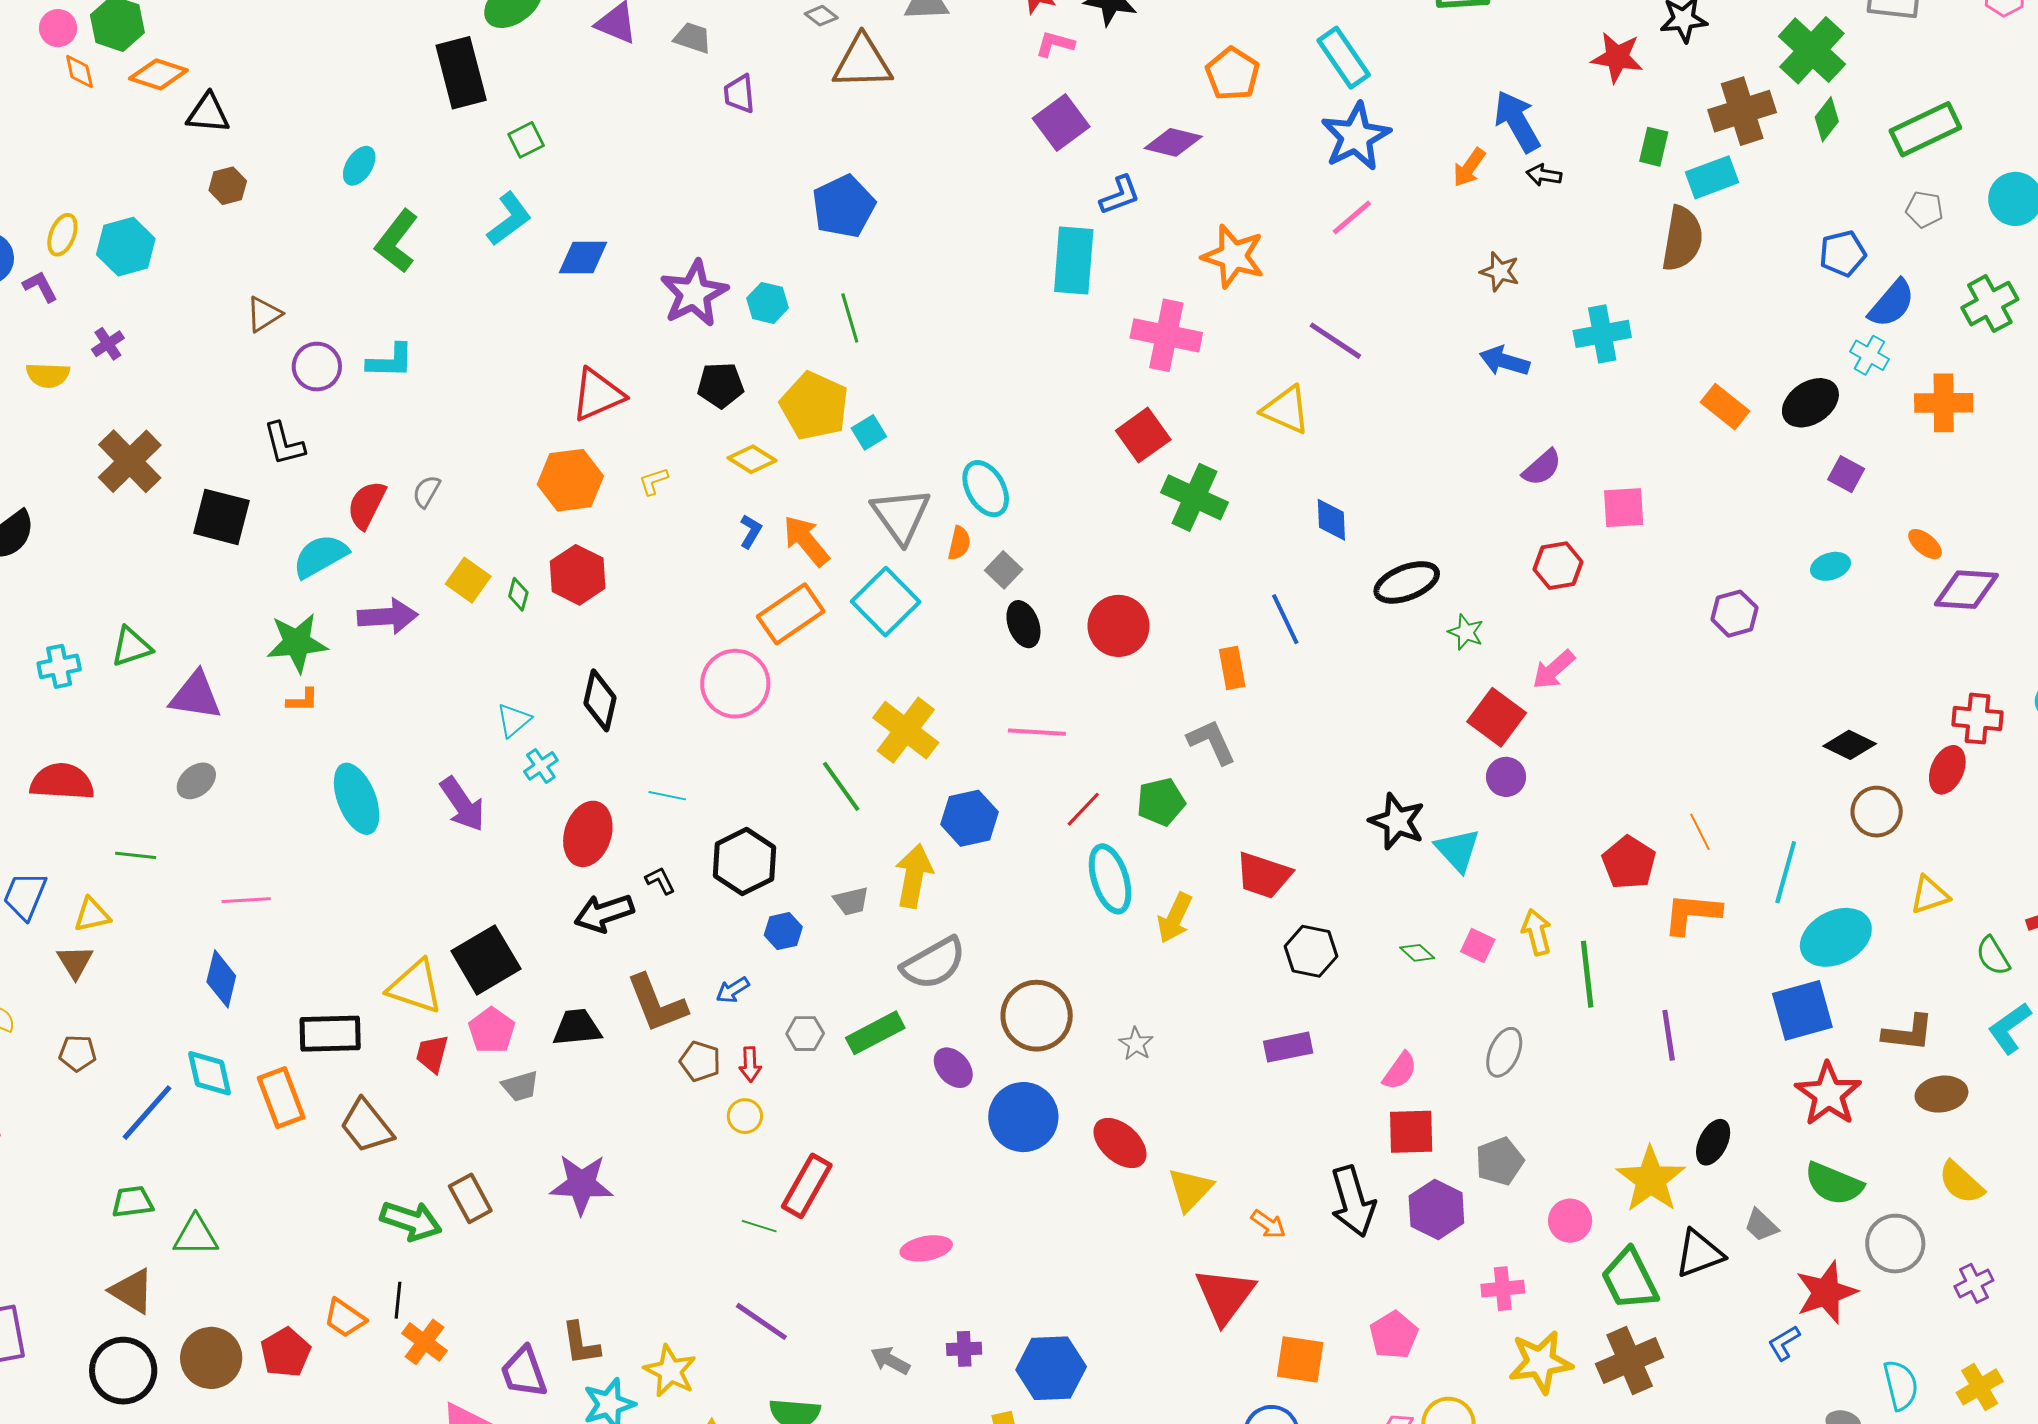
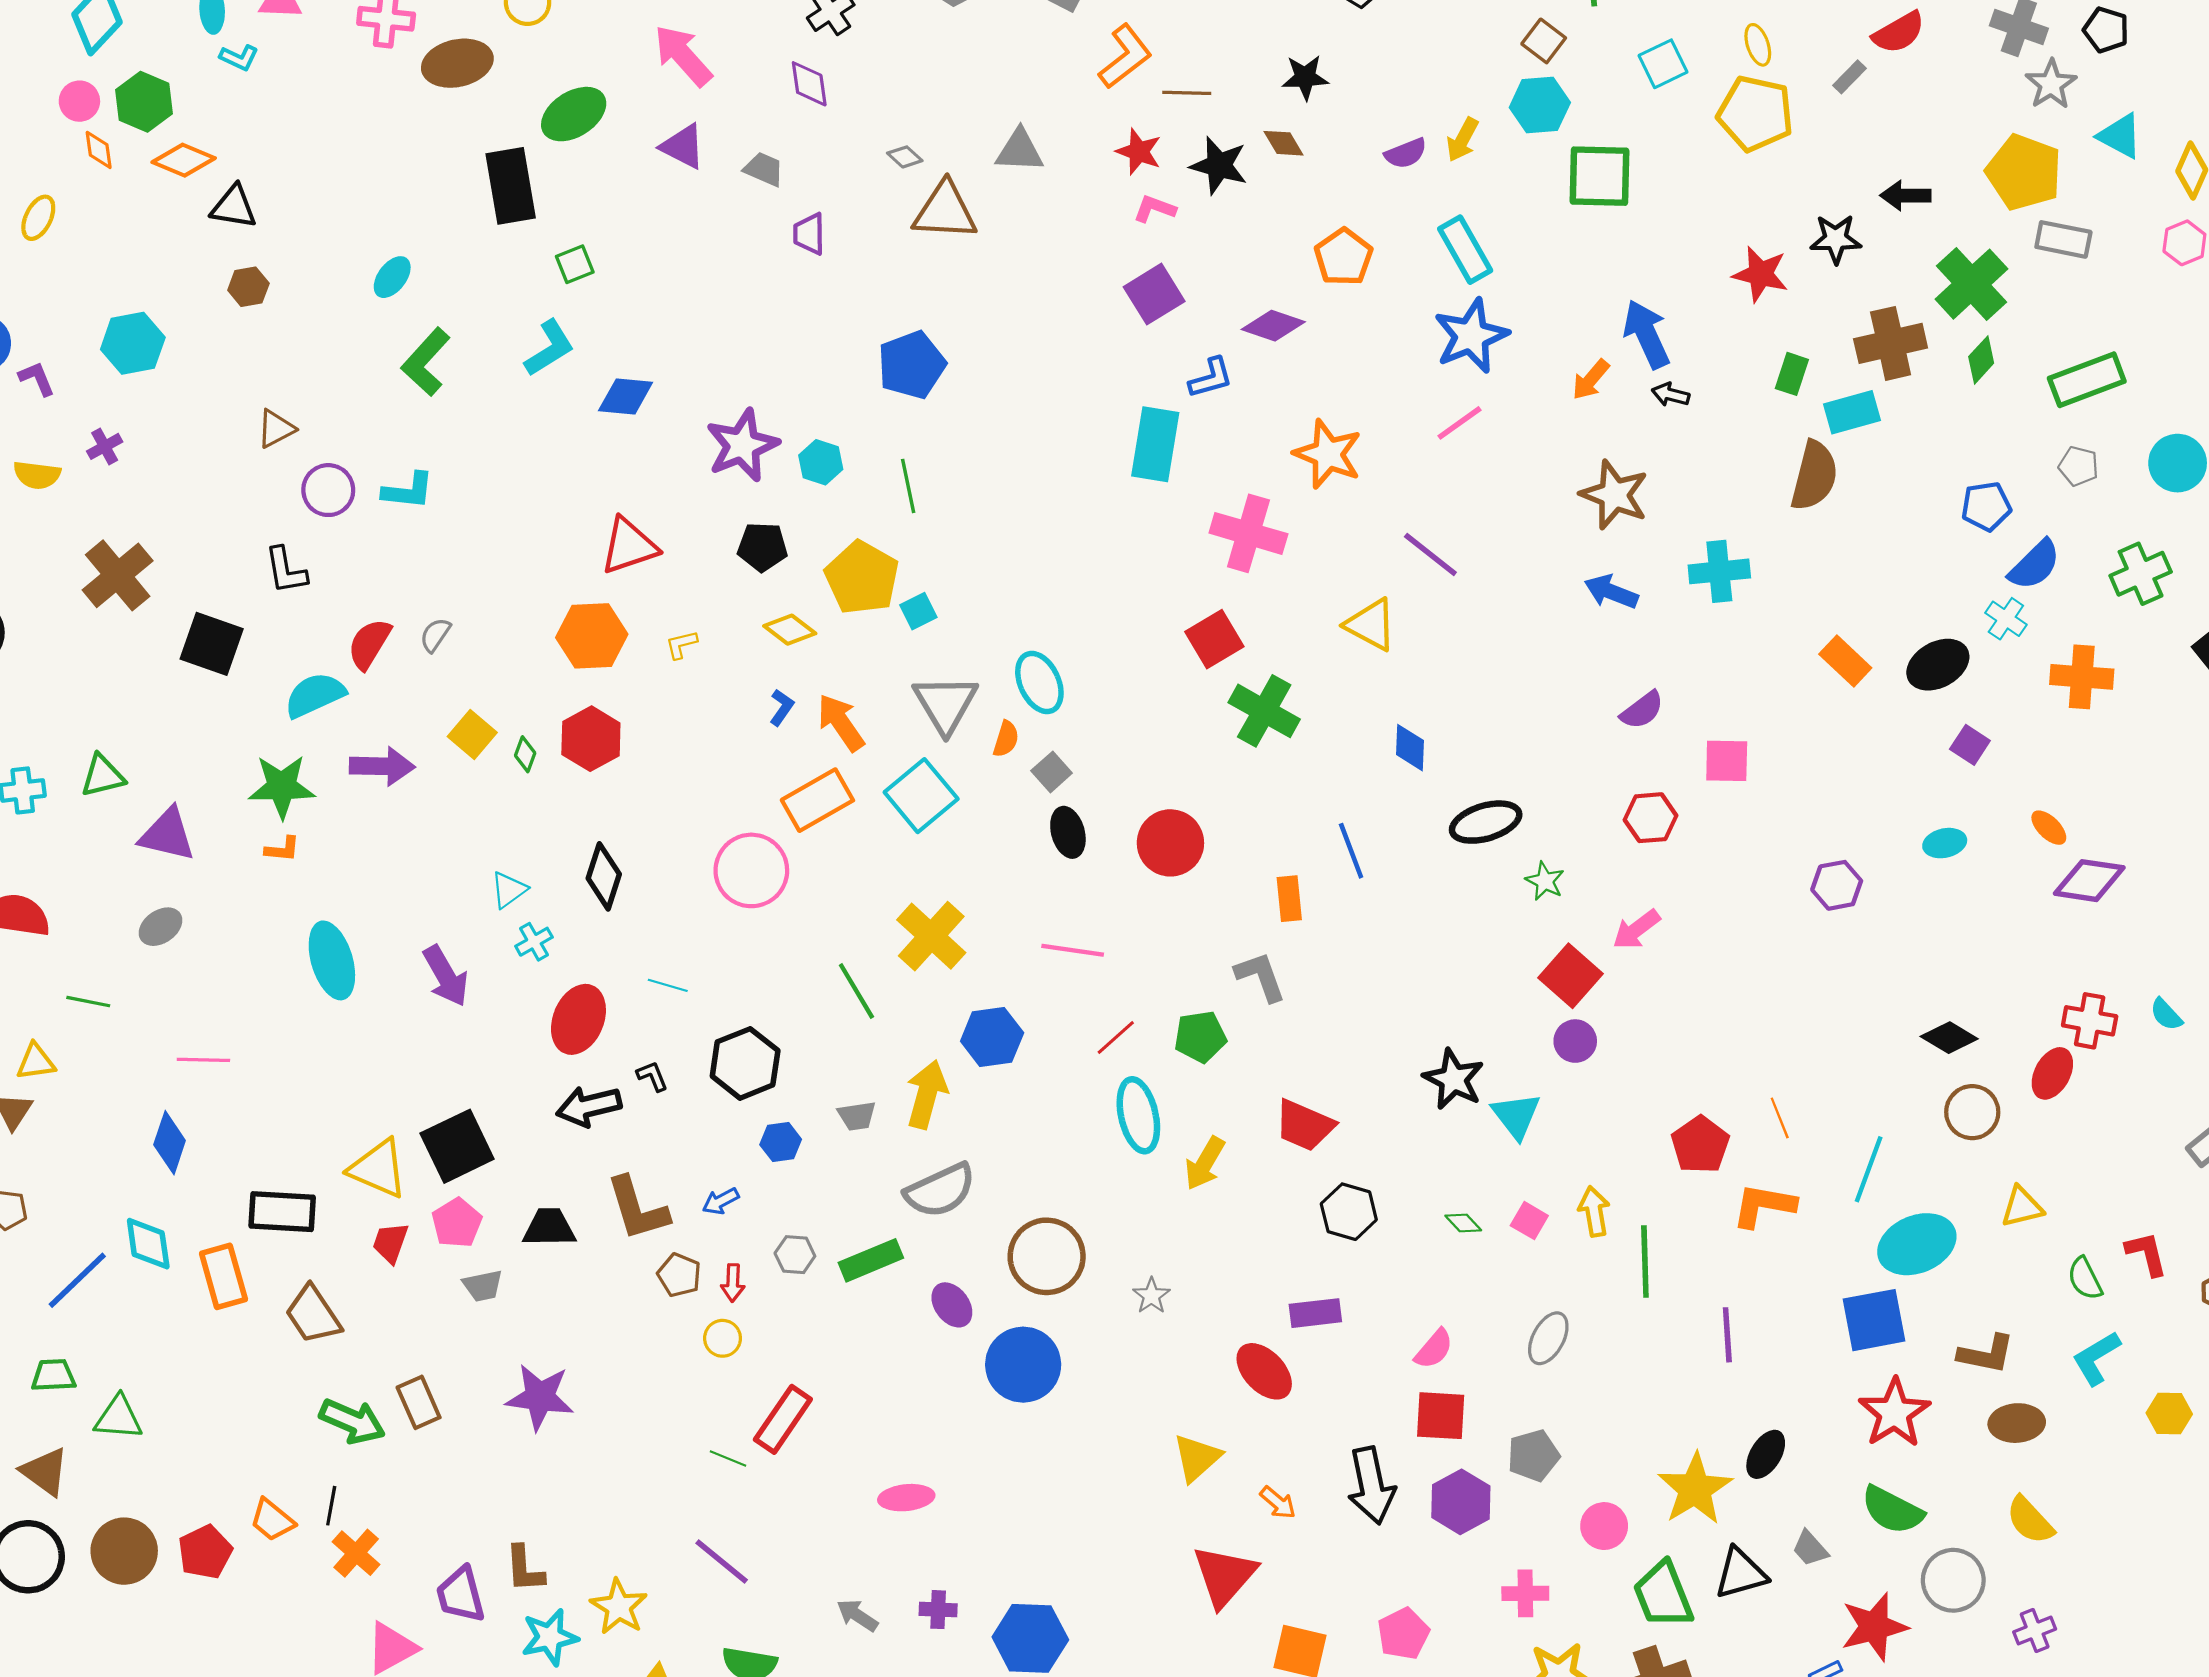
yellow ellipse: (62, 235) -> (38, 218), moved
brown star: (1500, 272) -> (1614, 495), size x1.6
red ellipse: (1120, 1143) -> (1264, 1371), moved

